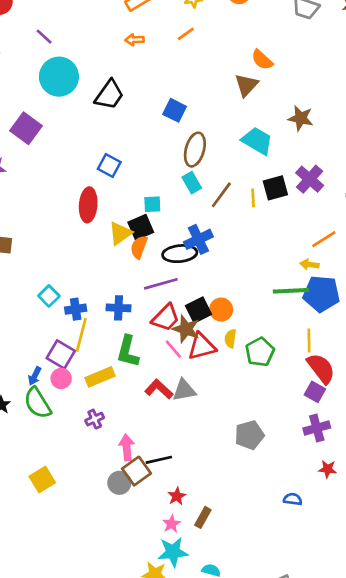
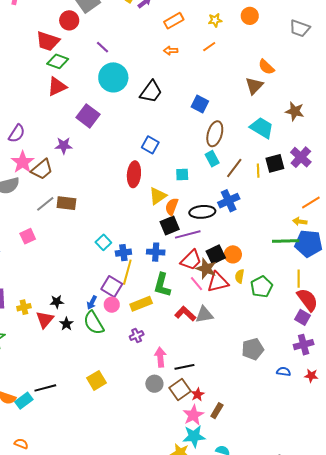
black square: (141, 227) -> (170, 225), moved
blue cross: (198, 239) -> (229, 201), moved
brown square: (136, 471) -> (180, 390), moved
blue semicircle: (293, 499) -> (284, 372), moved
pink star: (172, 524) -> (193, 415), size x1.5

